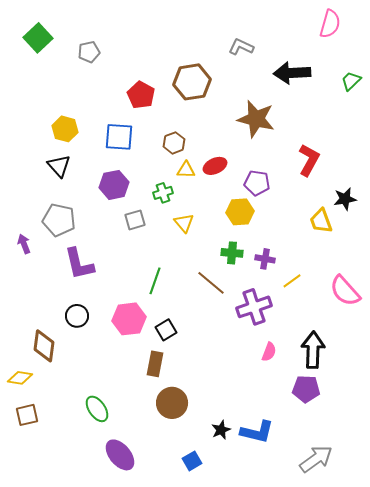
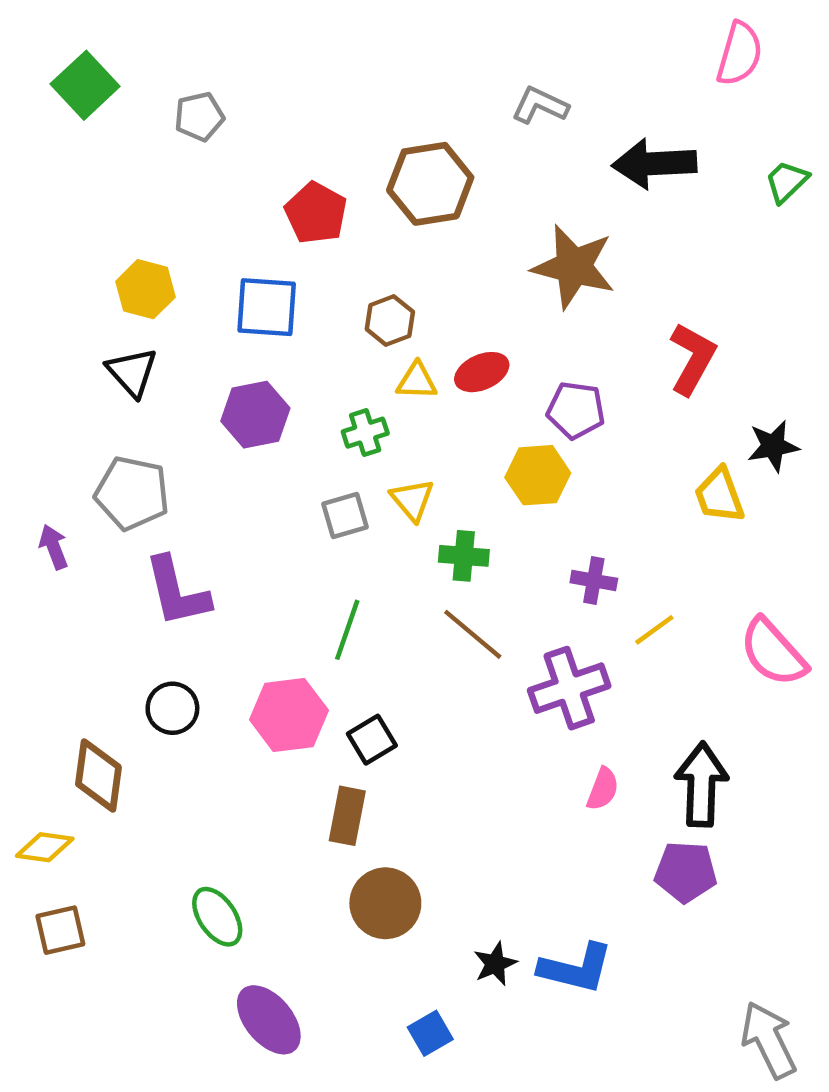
gray square: (135, 220) -> (345, 516), moved
green cross: (232, 253) -> (464, 556), moved
gray arrow: (316, 459) -> (769, 1040), moved, turned -80

